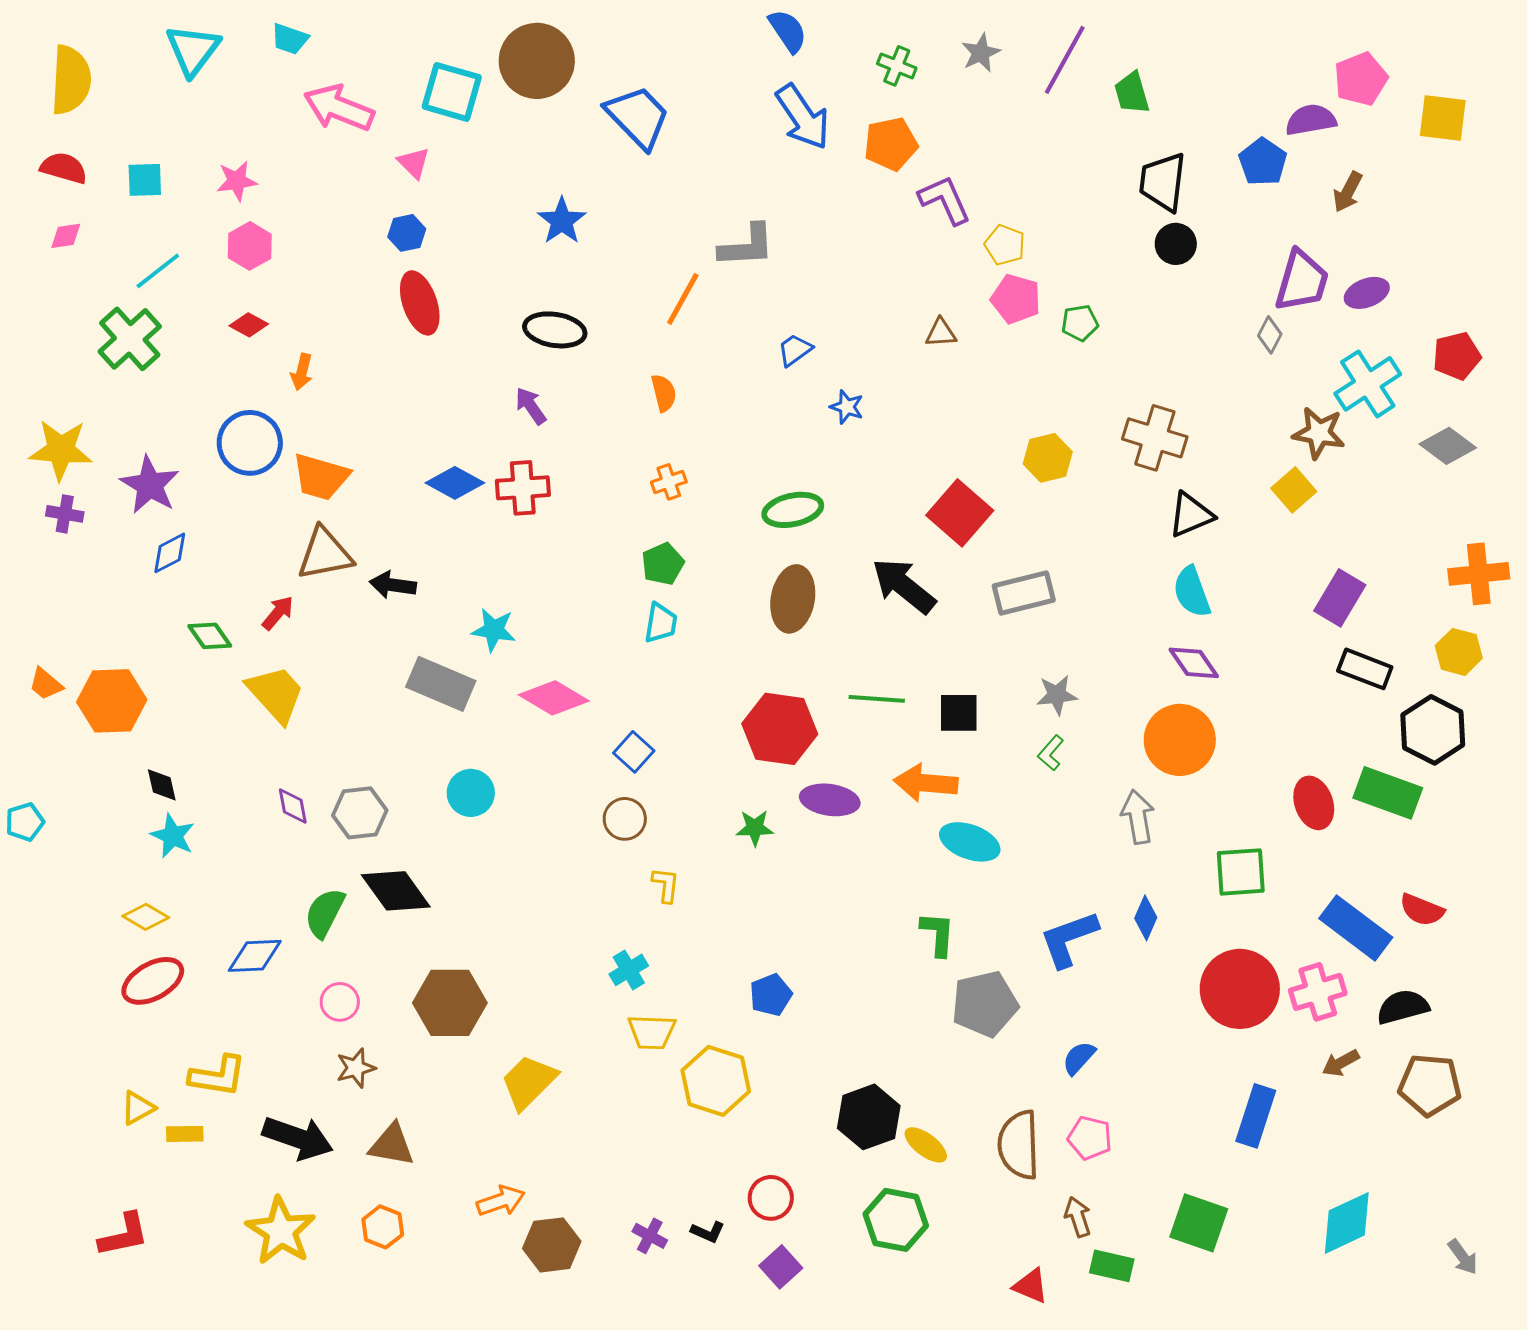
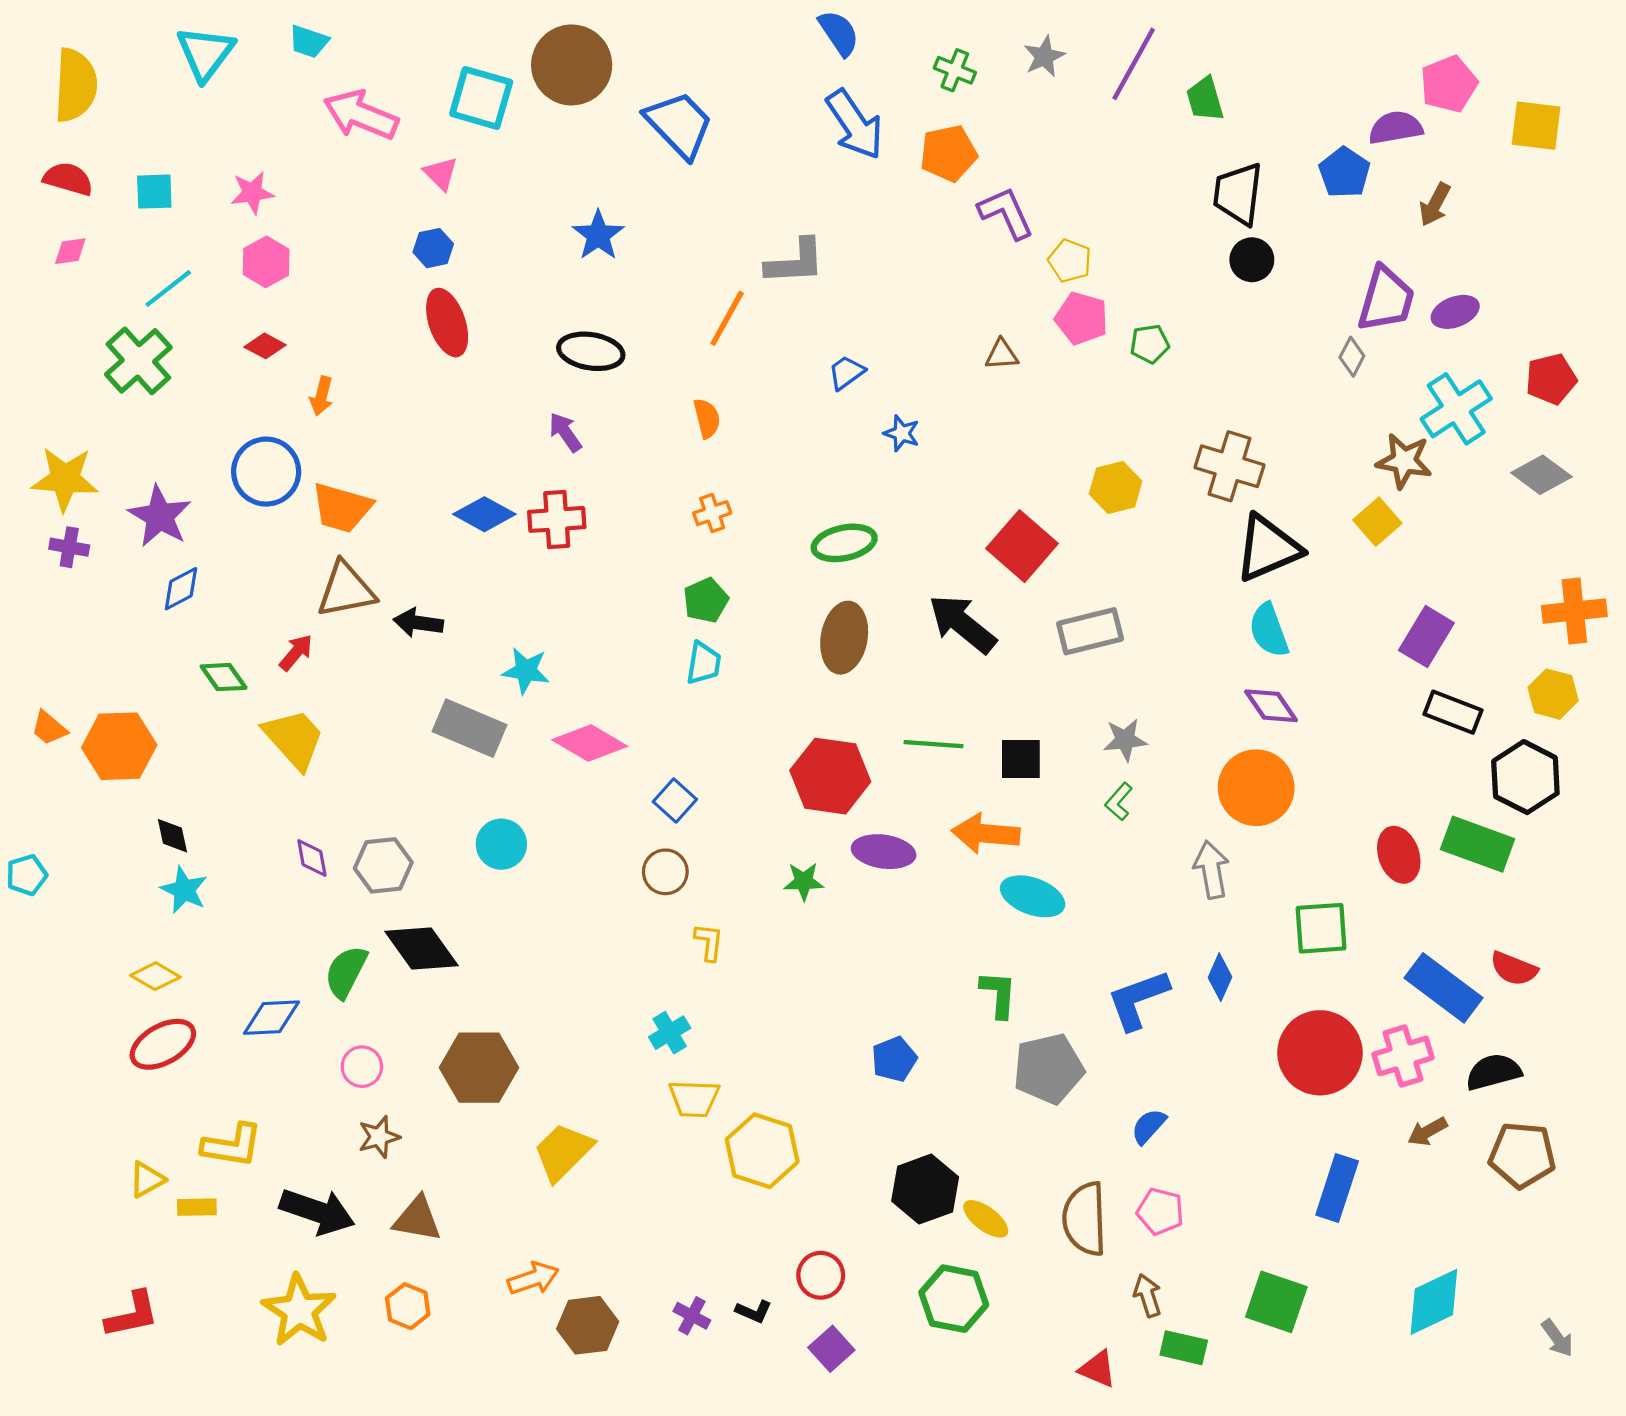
black triangle: (1191, 515) -> (1268, 548), size x1.4
blue pentagon: (771, 995) -> (894, 1059), moved

